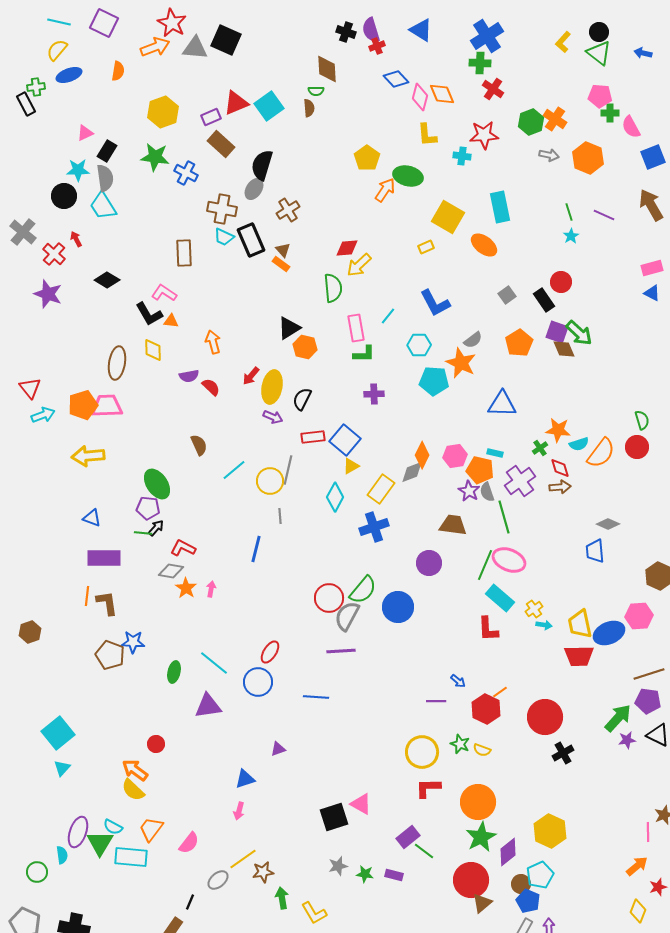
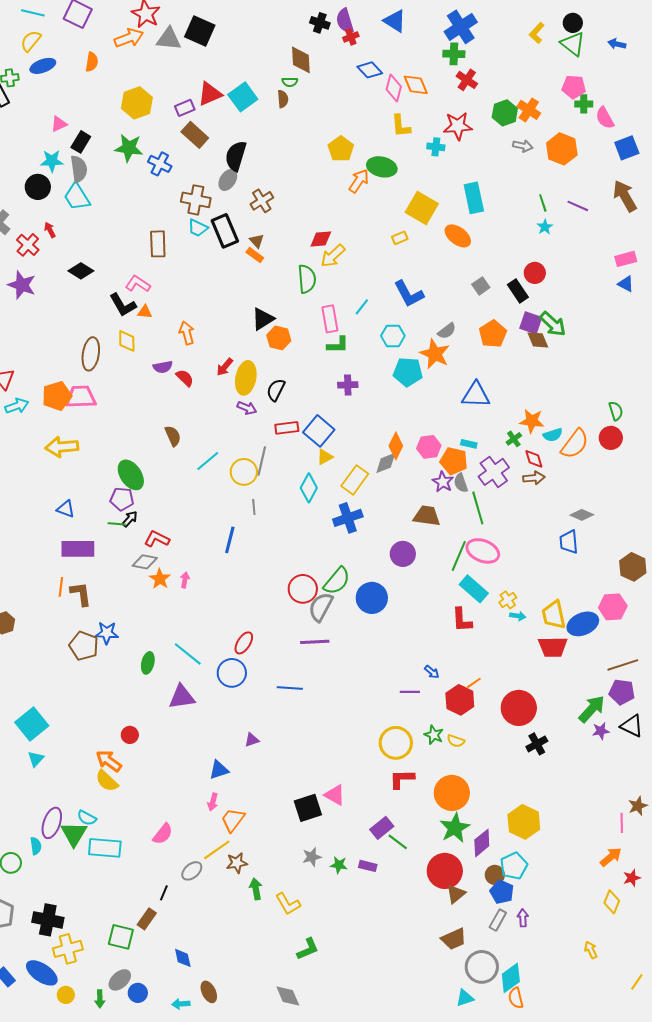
orange trapezoid: (151, 829) -> (233, 820), moved

